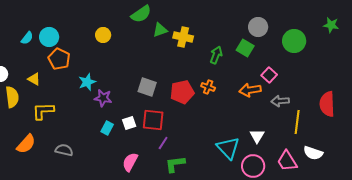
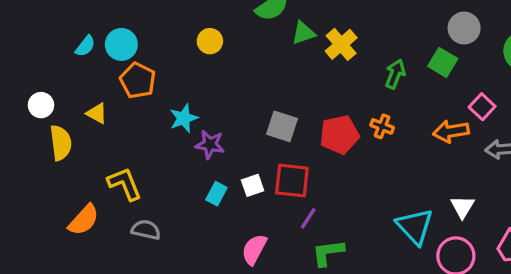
yellow cross: (183, 37) -> (341, 44), turned 36
yellow L-shape: (43, 111) -> (125, 184), moved, turned 70

